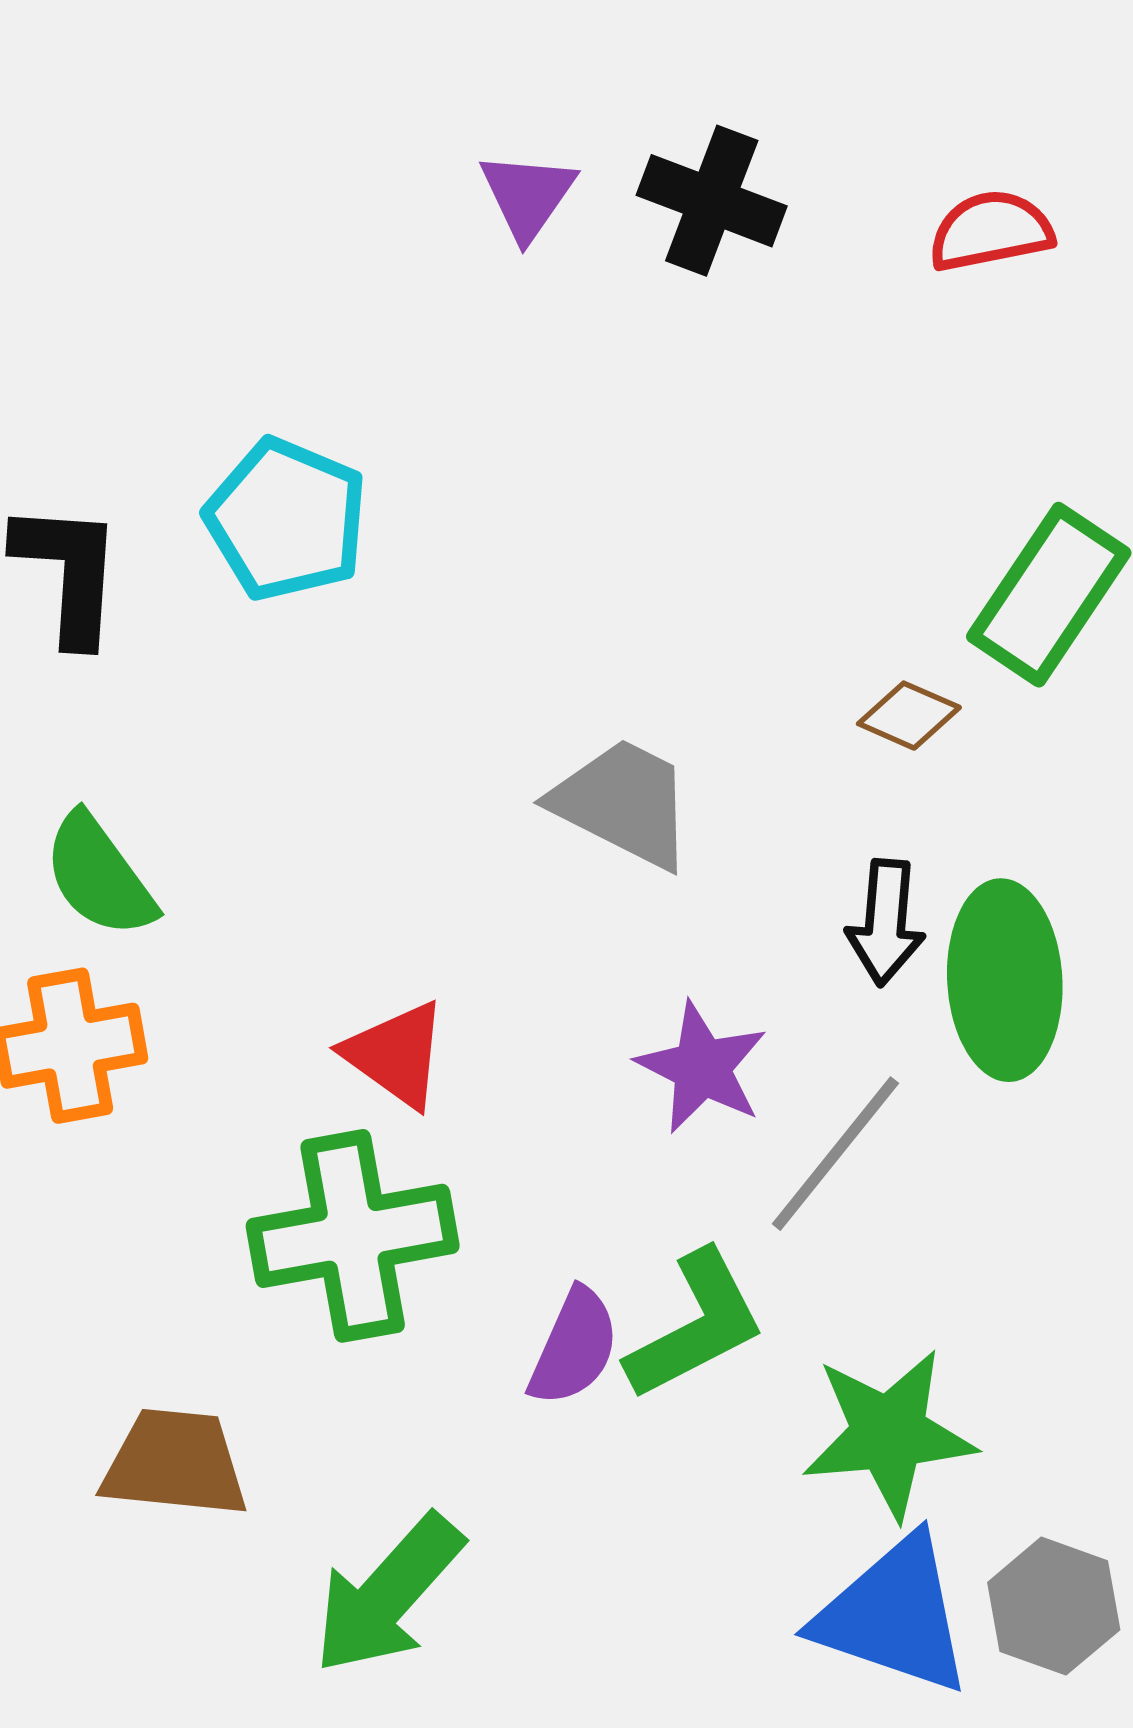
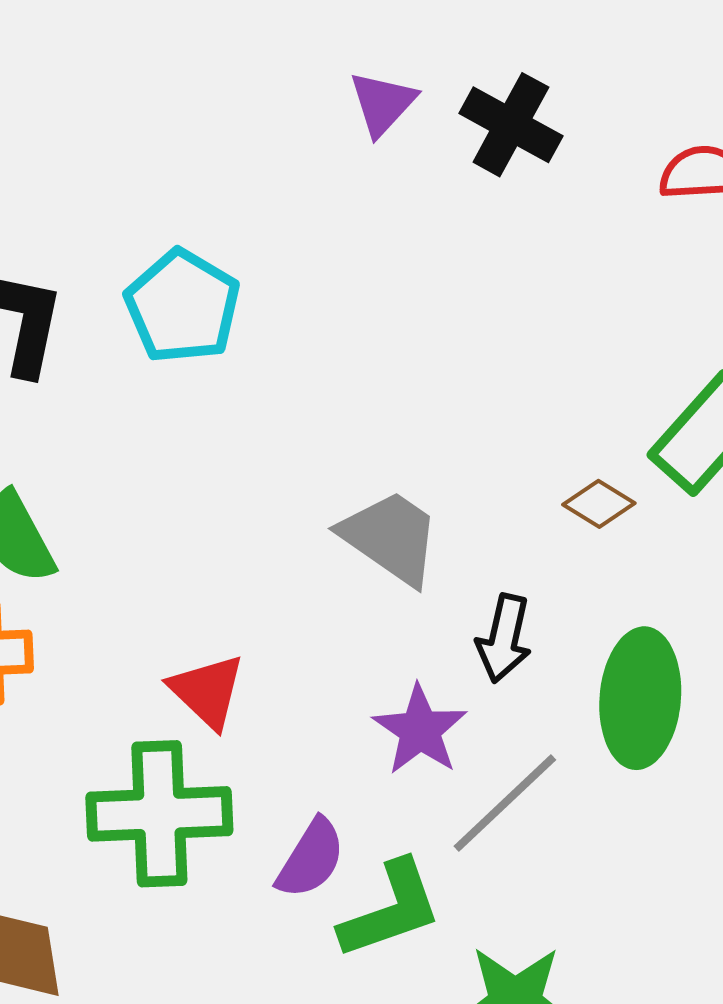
black arrow: (886, 922) -> (504, 638), moved
purple semicircle: (574, 1347) -> (311, 859), moved

